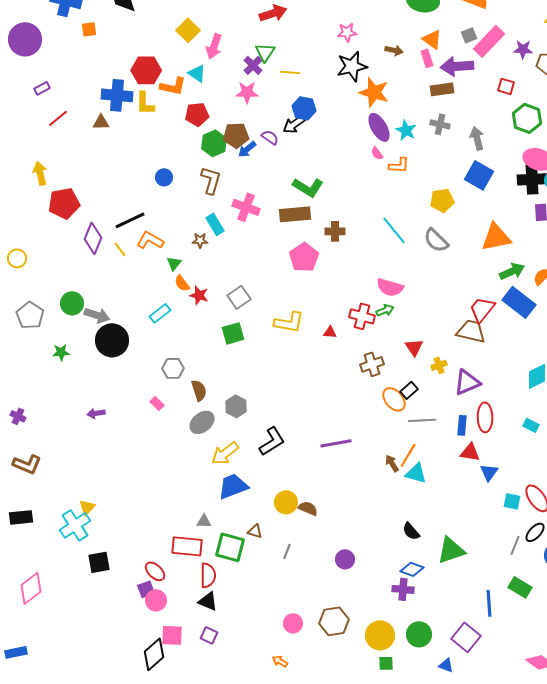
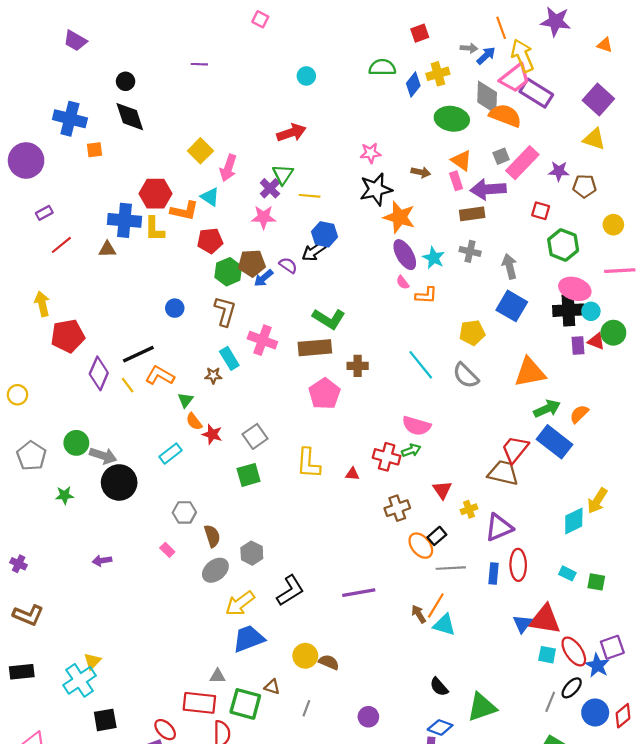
yellow L-shape: (289, 322) -> (308, 463), turned 84
red triangle: (470, 452) -> (545, 619), moved, size x1.5

